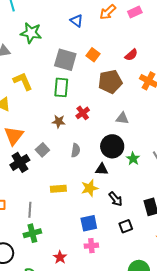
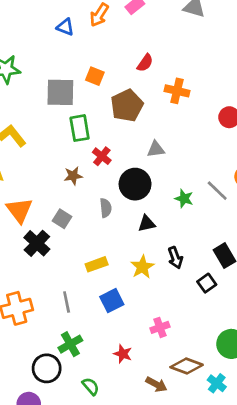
blue triangle: (77, 21) -> (65, 27), moved
green rectangle: (61, 87) -> (80, 128), moved
black circle: (112, 146) -> (135, 184), moved
yellow star: (90, 188) -> (142, 267), moved
black arrow: (116, 199) -> (175, 258), turned 35
blue square: (89, 223) -> (112, 301), moved
black square: (126, 226) -> (207, 283), moved
green cross: (32, 233) -> (70, 344), moved

